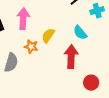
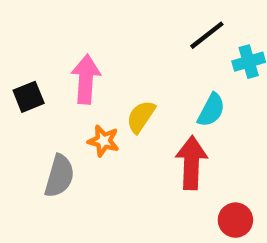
cyan semicircle: (80, 33) -> (211, 110), turned -112

